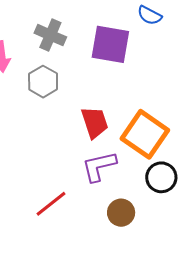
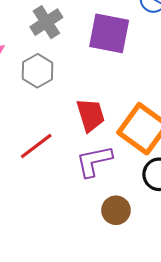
gray cross: (50, 35) -> (46, 22), turned 32
red line: (51, 204) -> (36, 146), moved

